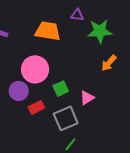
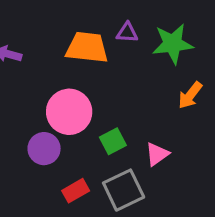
purple triangle: (77, 15) -> (127, 33), moved
red rectangle: (36, 107) -> (76, 191), moved

